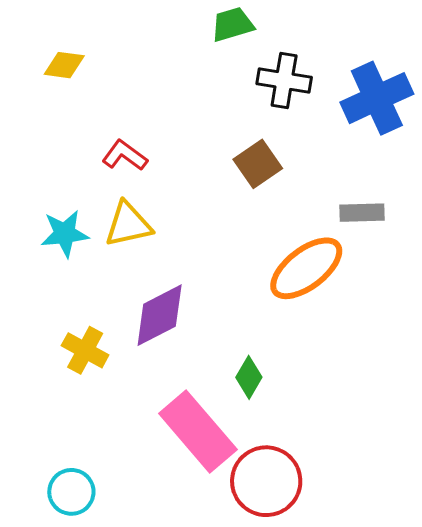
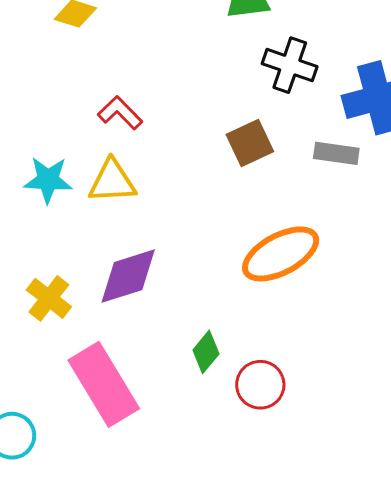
gray rectangle: (362, 213) -> (336, 153), moved
pink rectangle: (198, 432) -> (104, 384), moved
red circle: (266, 481) -> (260, 385), moved, size x0.7

